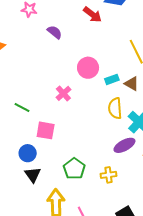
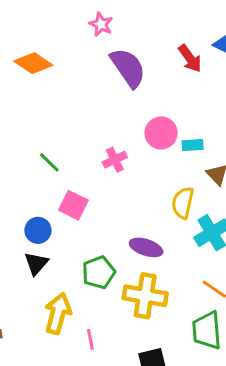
purple semicircle: (55, 32) -> (128, 68), size x1.8
cyan rectangle: (112, 79) -> (193, 145), moved
purple ellipse: (124, 145) -> (146, 247), moved, turned 30
yellow cross: (108, 175) -> (145, 296), size x1.8

